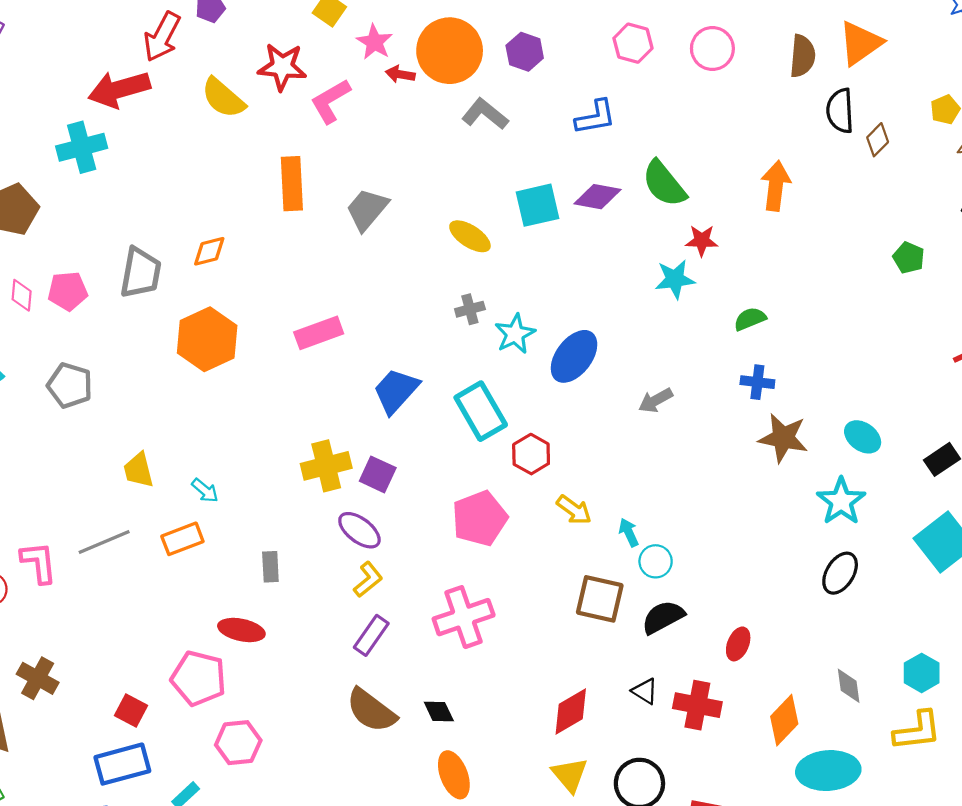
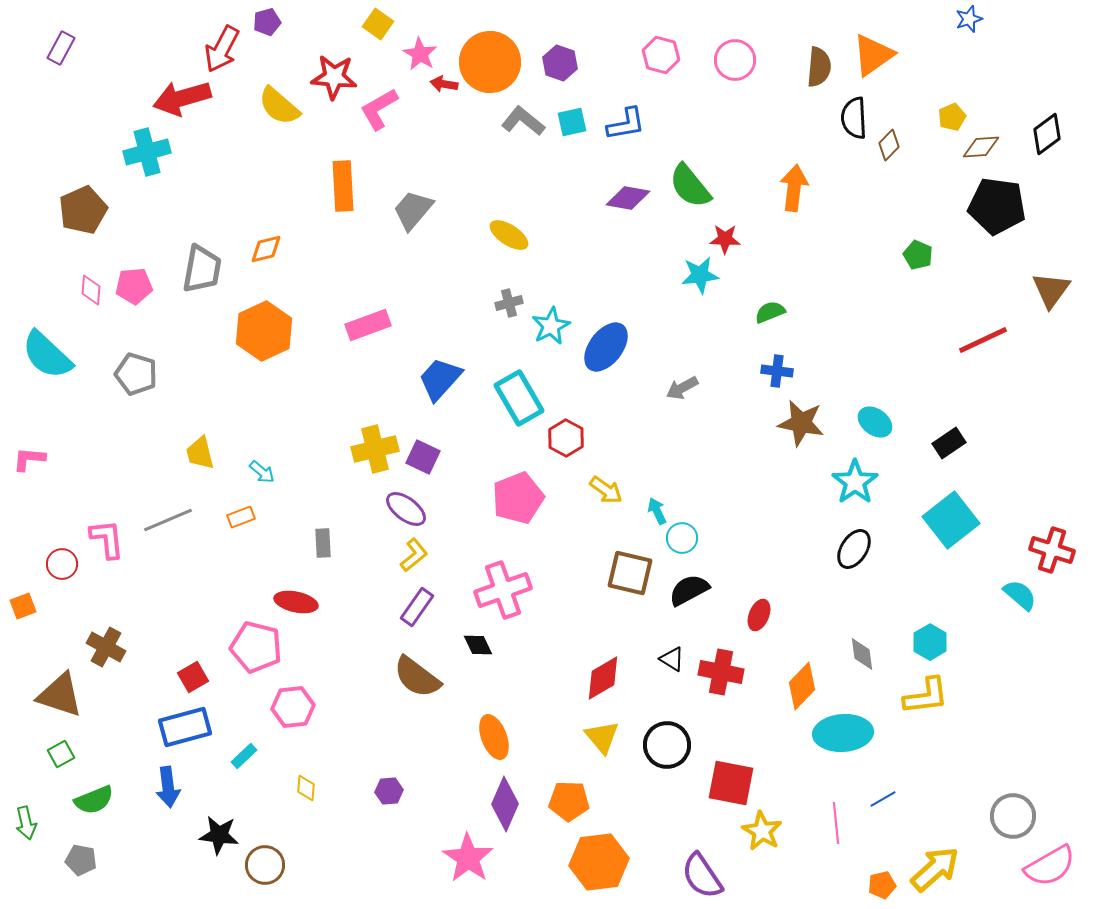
cyan square: (538, 205) -> (572, 122), moved, size x0.7
orange rectangle: (182, 539) -> (241, 517), size x0.7
red square: (131, 710) -> (193, 677), turned 32
black diamond: (439, 712) -> (478, 645), moved

